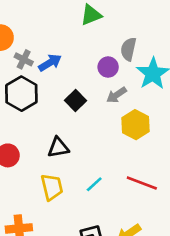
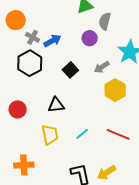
gray semicircle: (128, 49) -> (105, 21), moved
purple circle: (108, 67) -> (90, 38), moved

